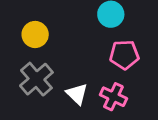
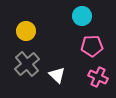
pink cross: (113, 97) -> (98, 77), moved

